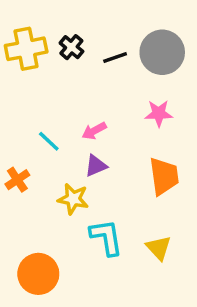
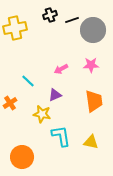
black cross: (71, 47) -> (50, 15), moved, turned 32
black line: (115, 58) -> (72, 20), moved
pink arrow: (94, 131) -> (61, 69), moved
yellow triangle: (159, 248) -> (91, 142), turned -35

